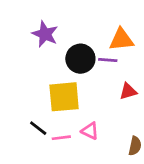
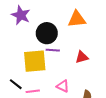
purple line: (108, 60) -> (53, 50), moved
pink triangle: (90, 131) -> (63, 86), moved

